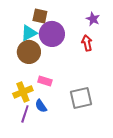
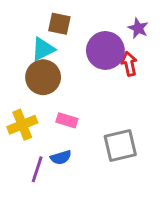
purple circle: (52, 34) -> (105, 50), moved
yellow cross: (23, 92) -> (22, 125), moved
blue semicircle: (41, 106) -> (61, 157), turned -72

